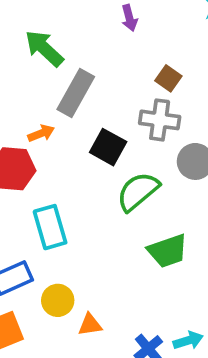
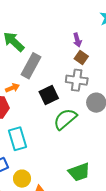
purple arrow: (129, 18) -> (77, 40), moved
black square: (108, 147) -> (49, 95), turned 36
green trapezoid: (168, 251) -> (79, 172), moved

